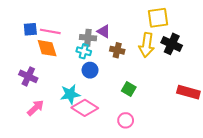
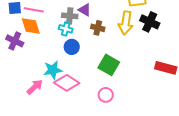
purple cross: (28, 76) -> (15, 41), moved
green square: (129, 89) -> (109, 65), size x1.5
pink arrow: (36, 108) -> (35, 87), moved

